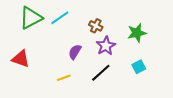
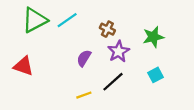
yellow line: (64, 78) -> (84, 95), moved

